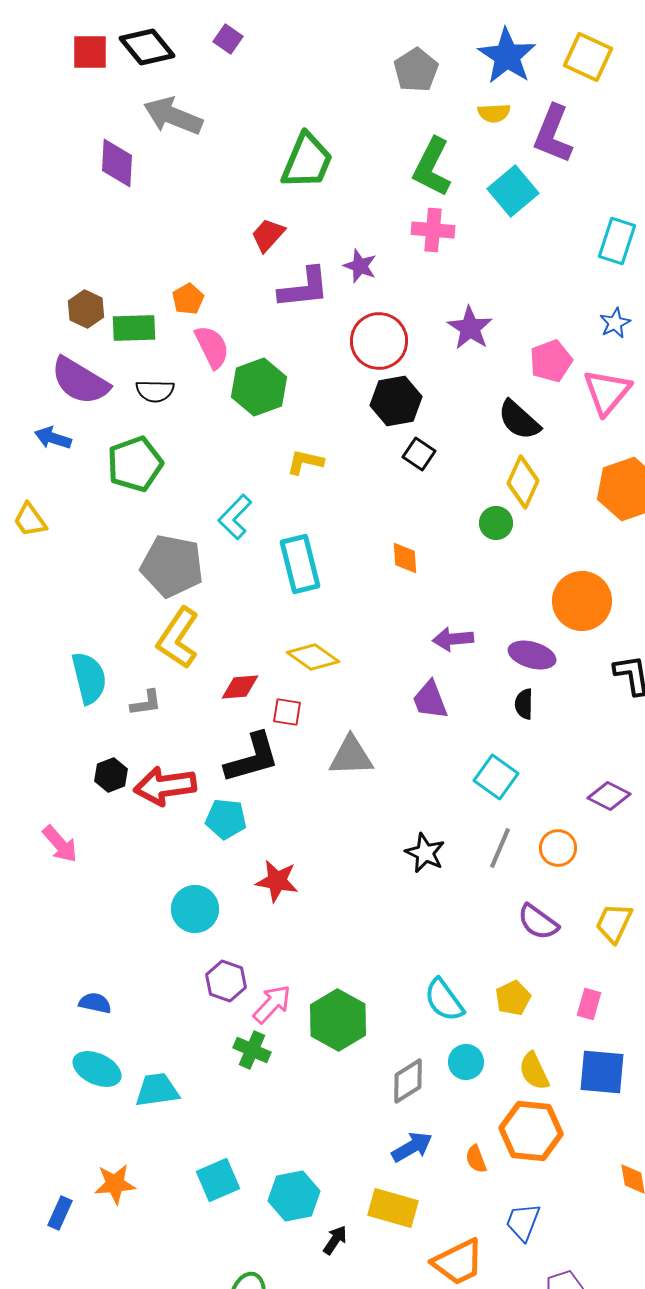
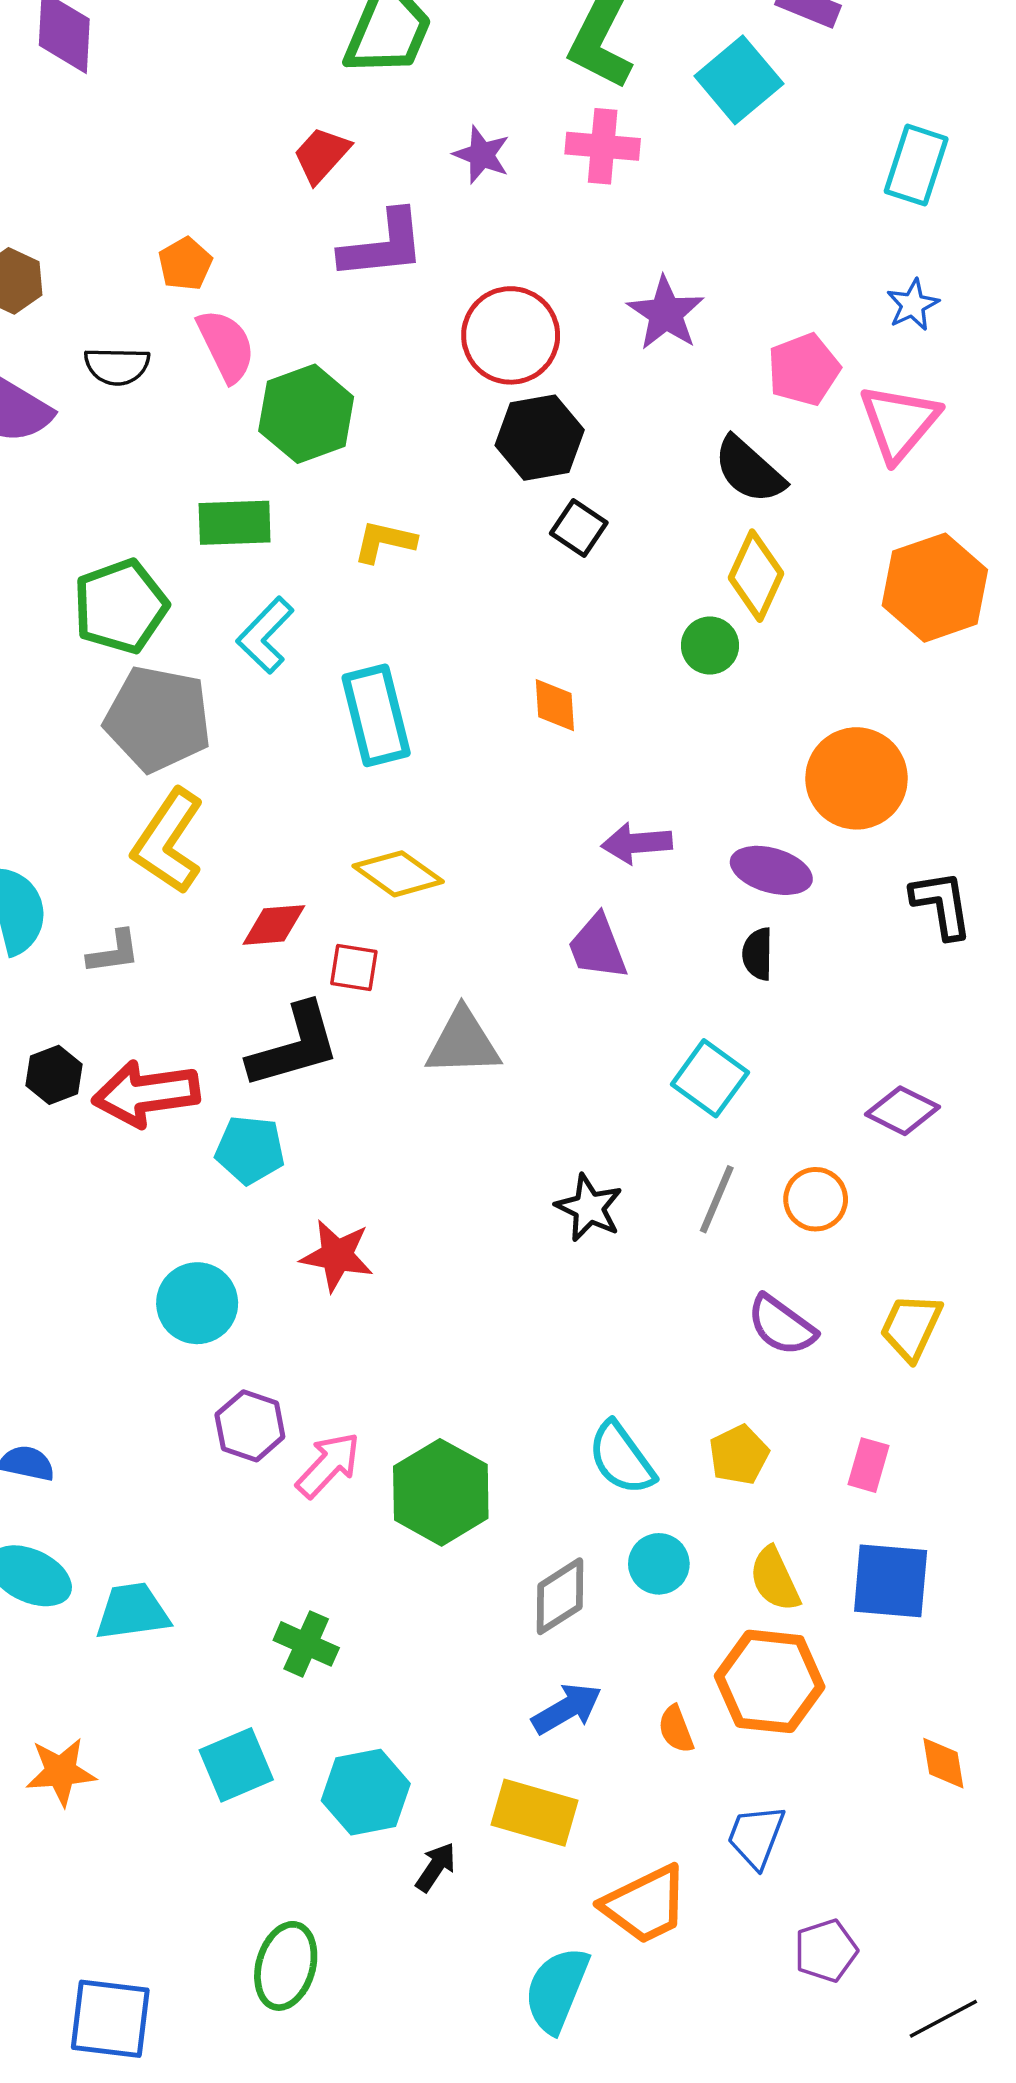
purple star: (360, 266) -> (482, 155), moved
green rectangle: (134, 328) -> (235, 523), moved
black semicircle: (155, 391) -> (117, 366), moved
green pentagon: (135, 464) -> (120, 606), moved
green cross: (252, 1050) -> (306, 1644), moved

